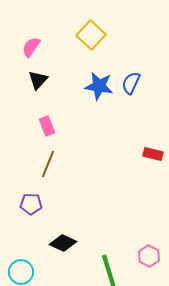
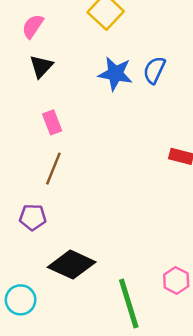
black diamond: (63, 243) -> (72, 265), size x1.4

